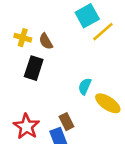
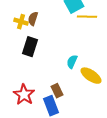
yellow line: (103, 32) -> (87, 17), turned 42
brown semicircle: (46, 41) -> (33, 19), moved, turned 48

